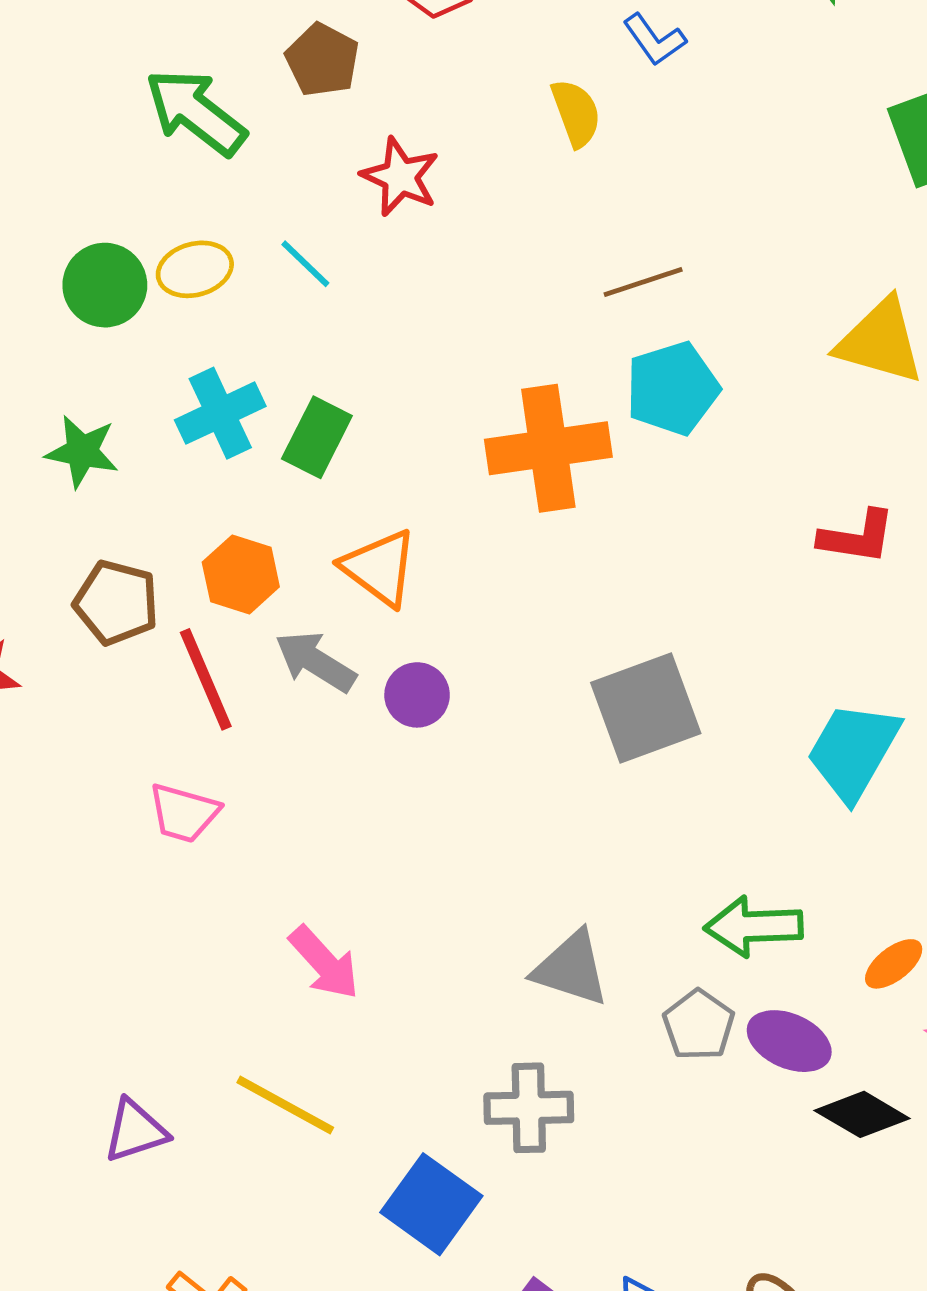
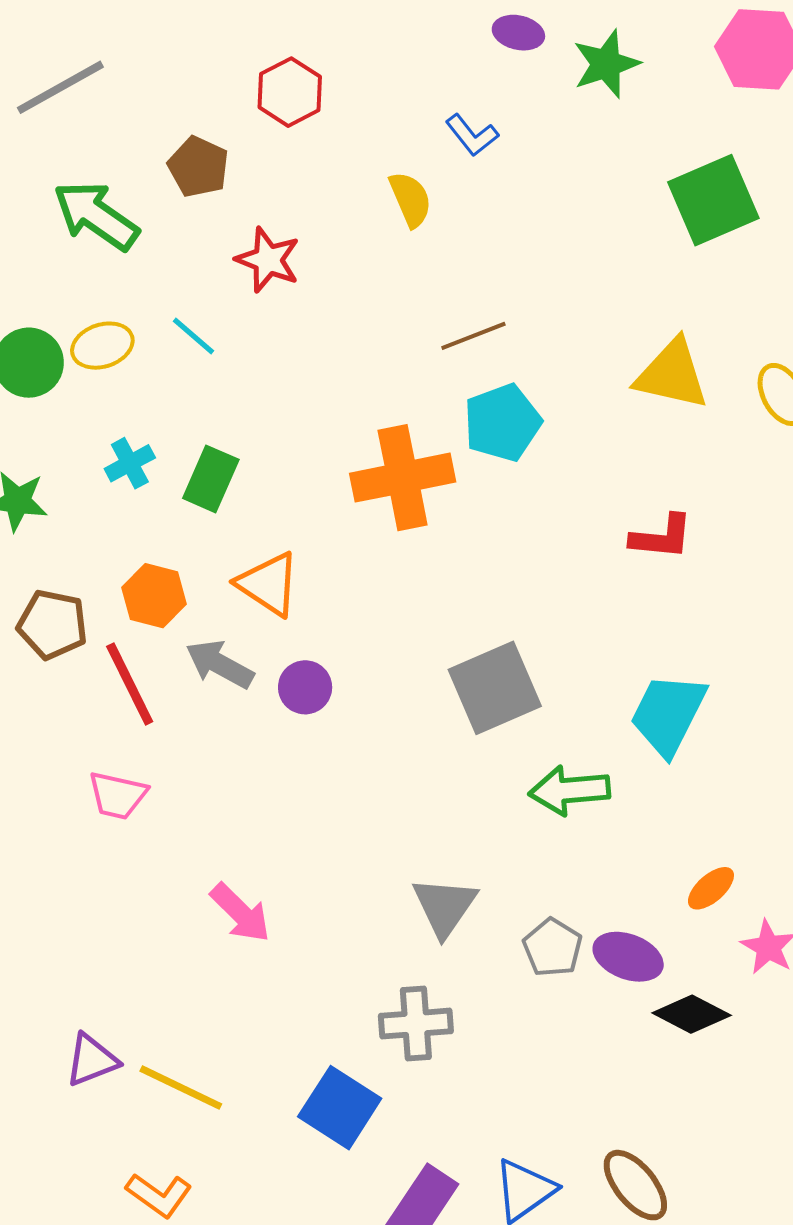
cyan cross: (220, 413) -> (130, 463), size x0.7
green arrow: (754, 926) -> (569, 790), moved
gray triangle: (571, 968) -> (445, 906), turned 50
yellow line: (285, 1105) -> (181, 1087), moved

